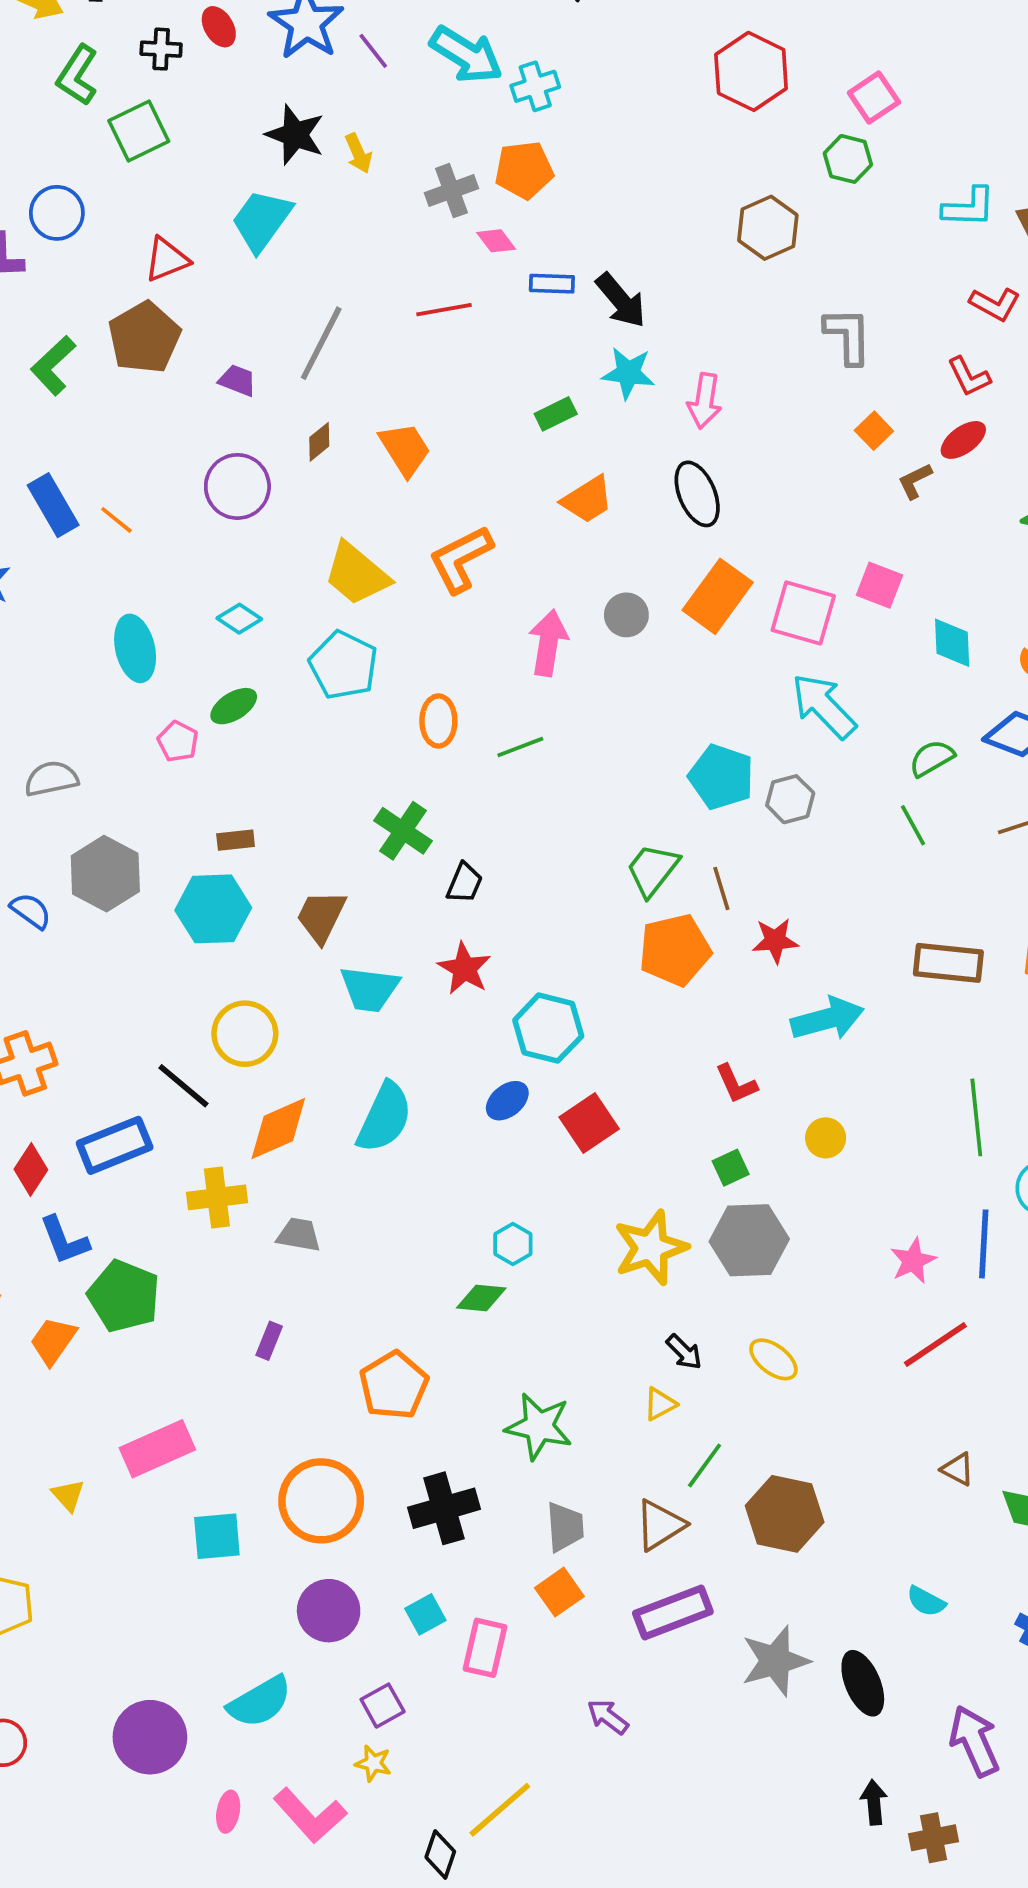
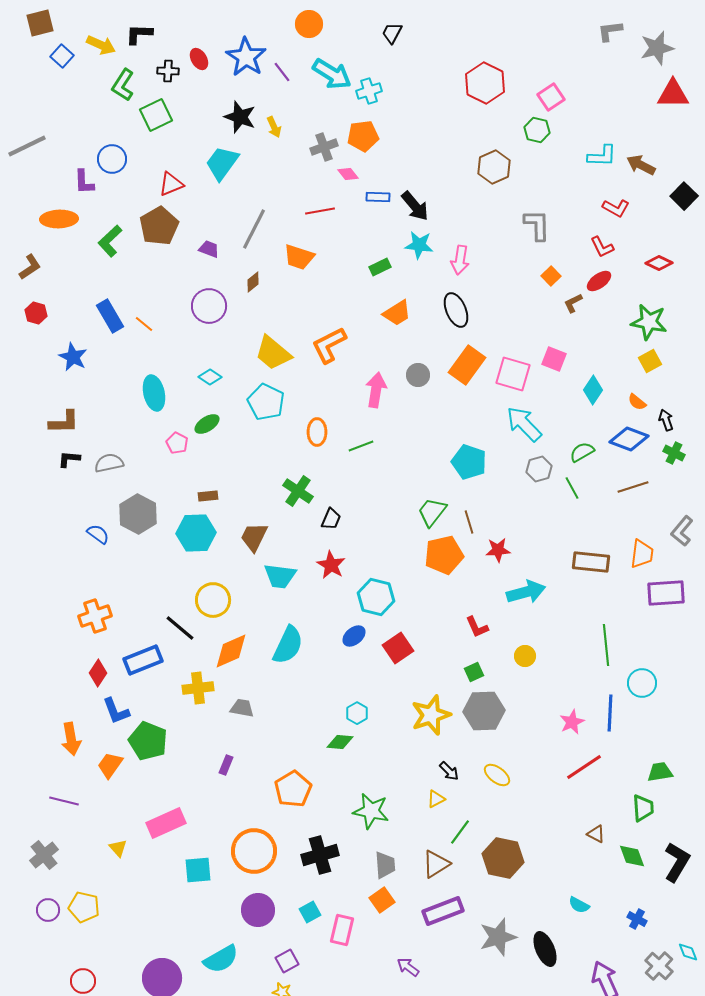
orange trapezoid: (405, 449) -> (299, 257), moved, turned 140
cyan diamond: (952, 643) -> (593, 390), turned 36
gray hexagon: (790, 799) -> (539, 469), moved

